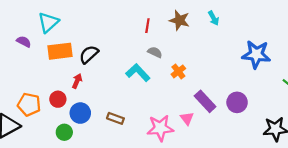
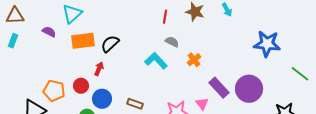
purple circle: (237, 102) -> (249, 89), size x1.4

